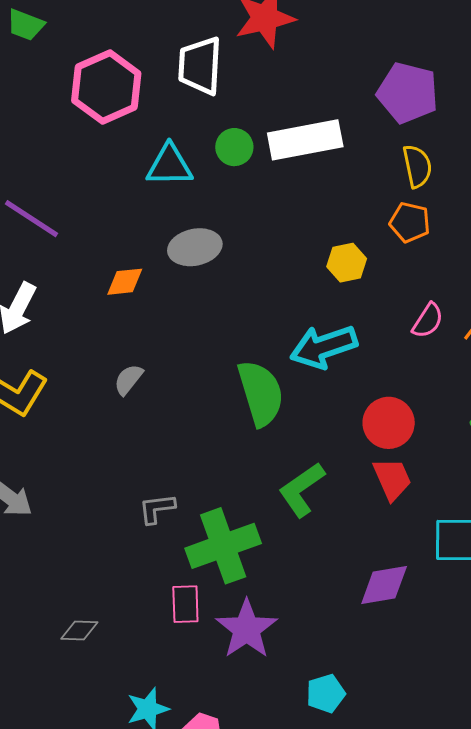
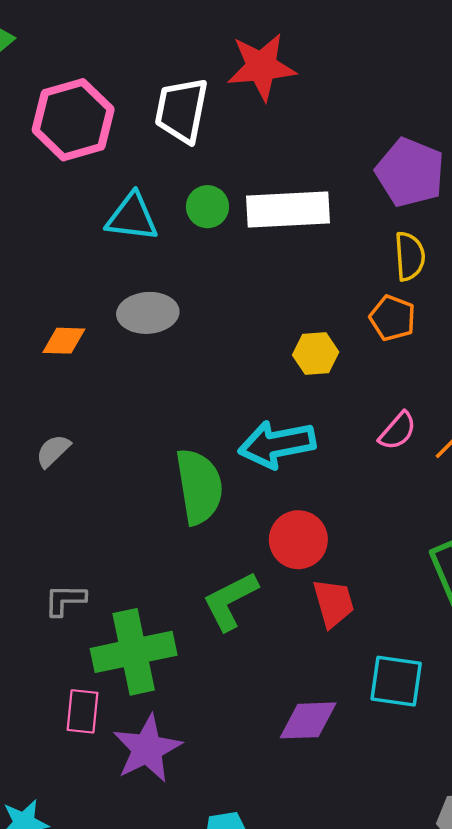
red circle: (389, 423) -> (298, 540), moved

